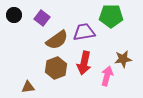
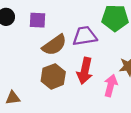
purple square: (42, 18) -> (37, 20), turned -35
brown triangle: (28, 87) -> (13, 98), moved

